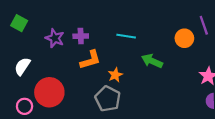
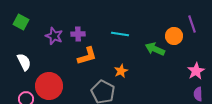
green arrow: (152, 61) -> (155, 49), moved
white semicircle: (22, 66) -> (24, 62), turned 120
orange star: (115, 75) -> (121, 71), moved

